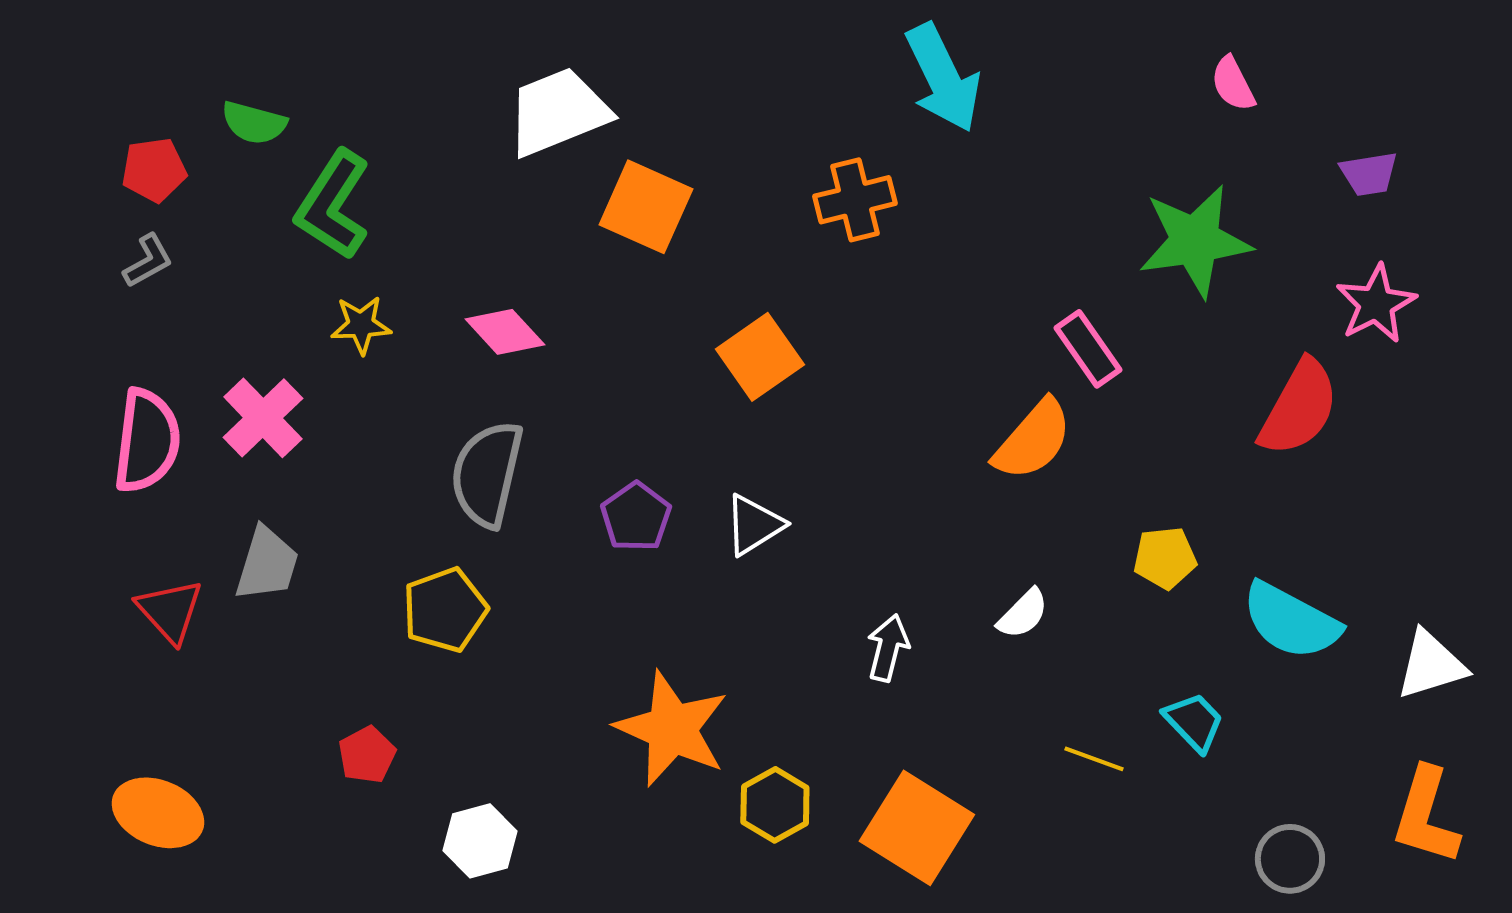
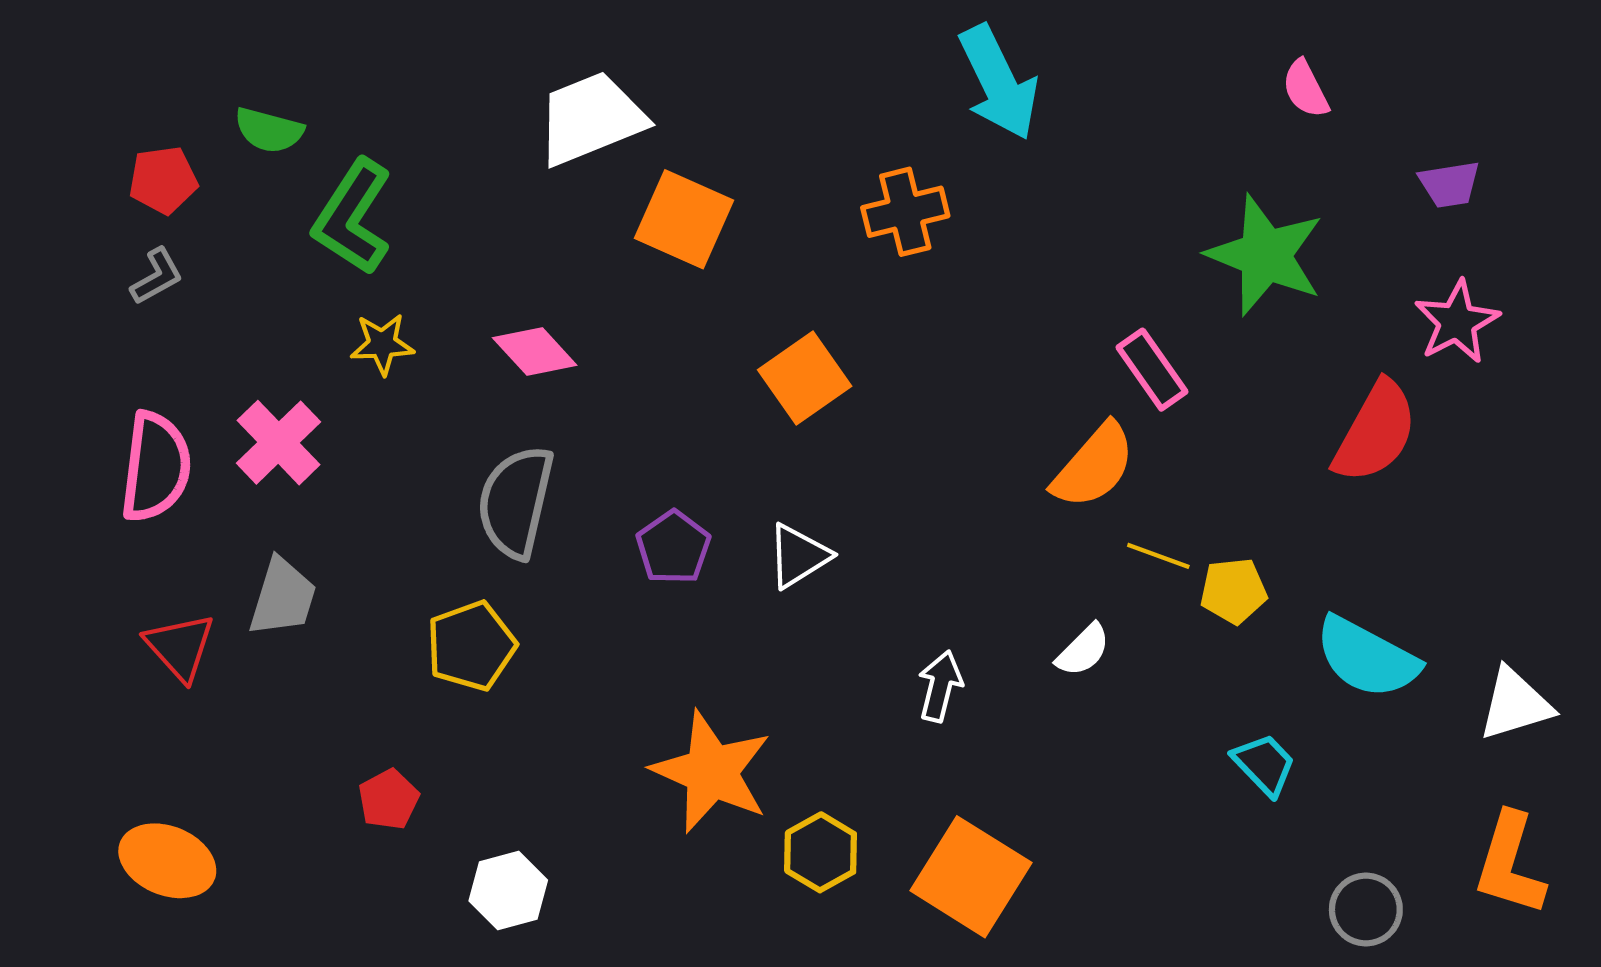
green star: (1195, 241) -> (1265, 255), turned 30
yellow line: (1094, 759) -> (1158, 556), moved

